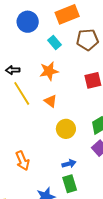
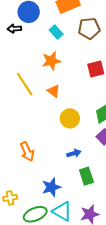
black arrow: (13, 70) -> (14, 29), moved
green rectangle: (70, 184) -> (86, 176), moved

